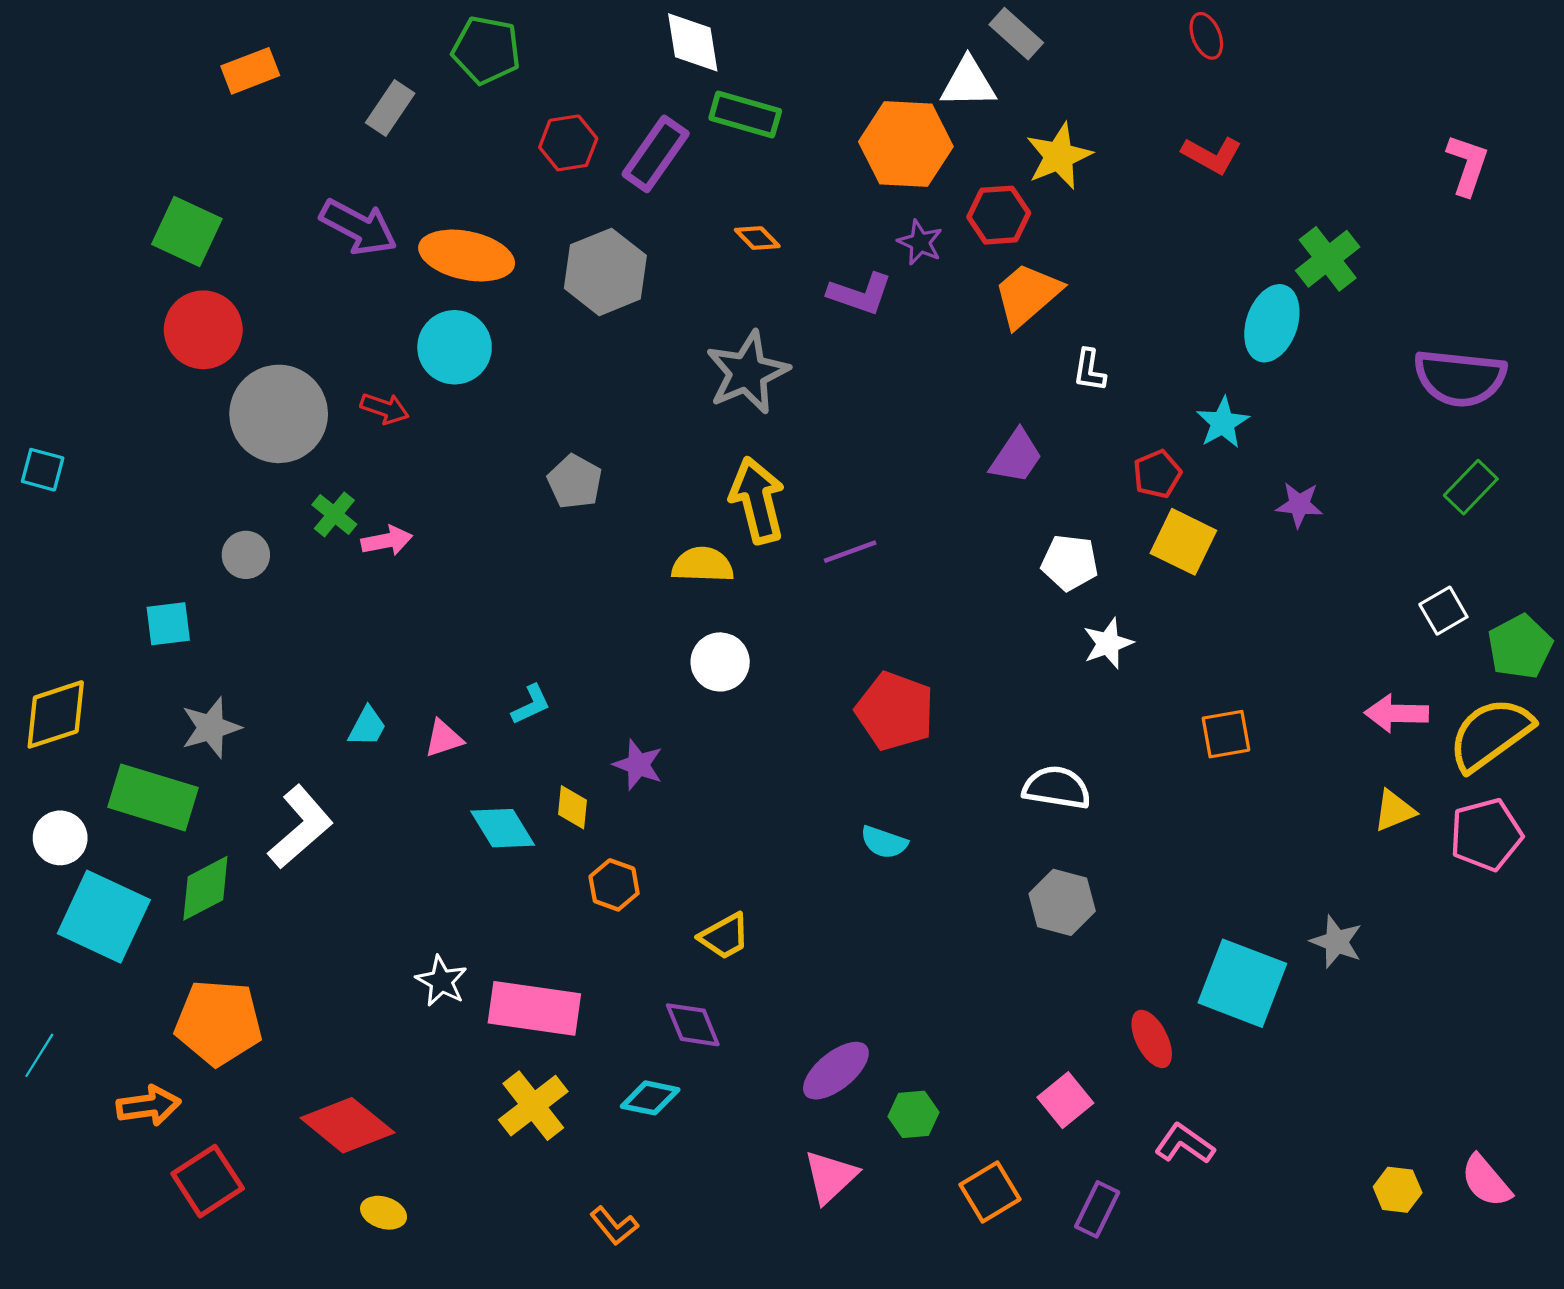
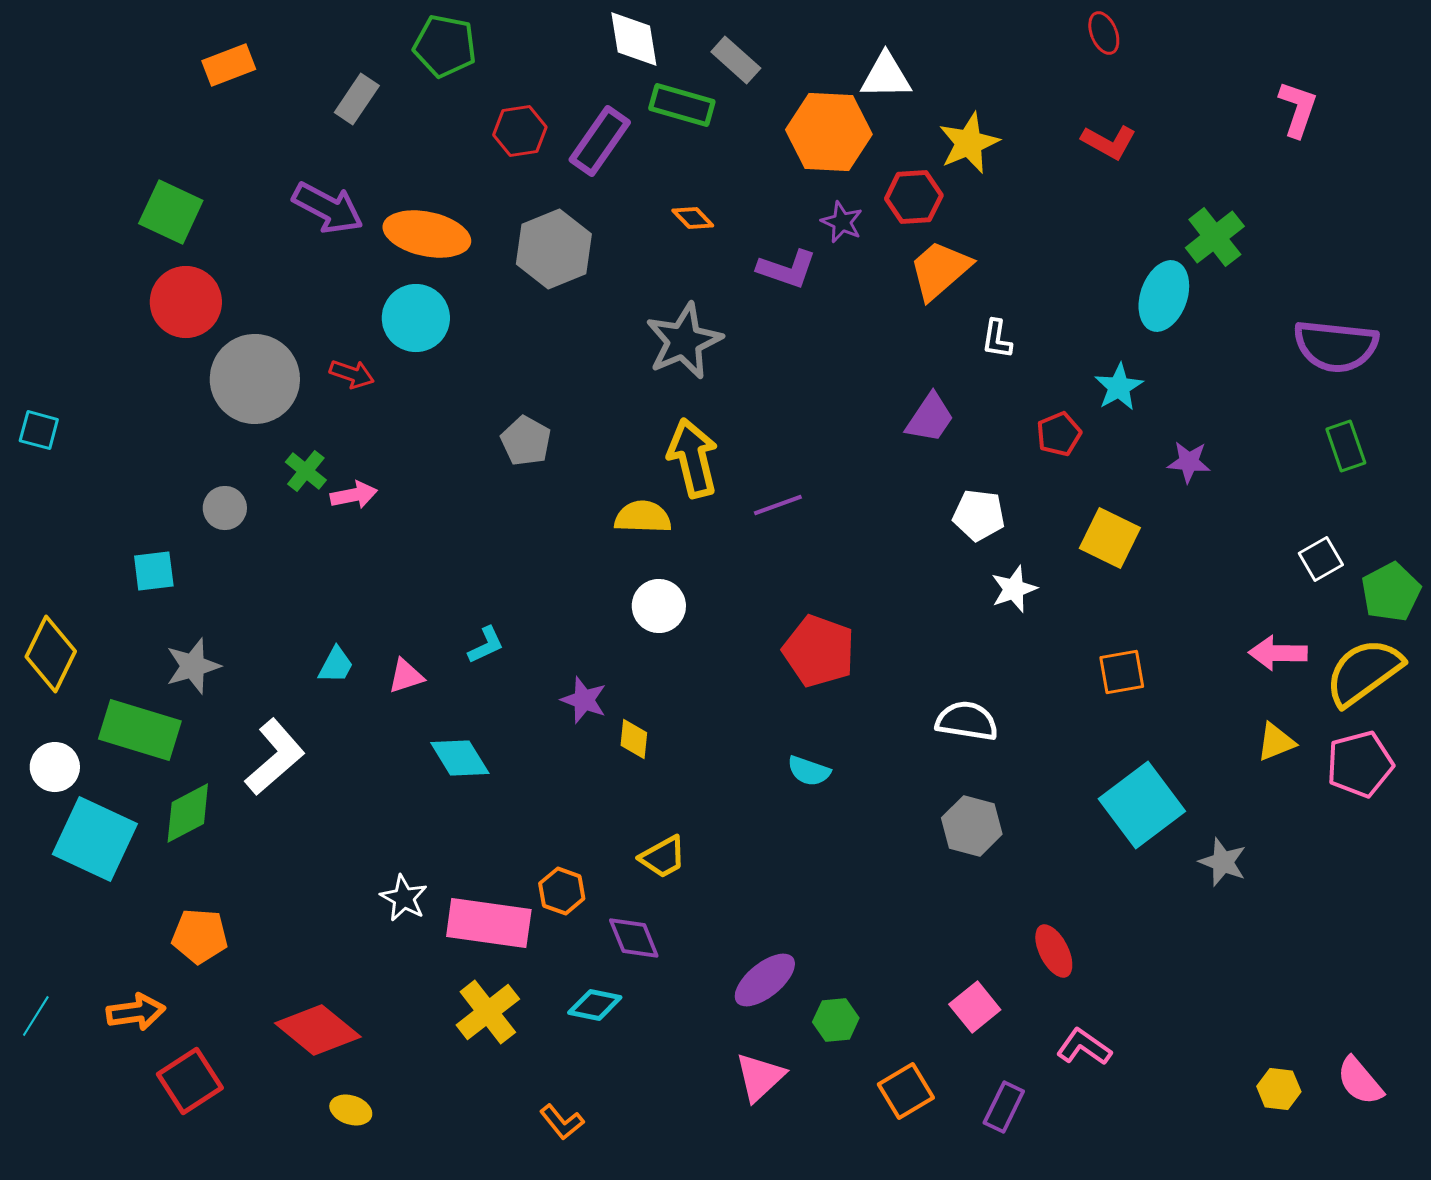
gray rectangle: (1016, 34) -> (736, 60), moved
pink L-shape: (1467, 165) -> (1298, 109), moved
green rectangle: (1471, 487) -> (1346, 446), turned -63
yellow square: (1183, 542) -> (1110, 538), moved
yellow diamond: (56, 714) -> (51, 654), turned -46
yellow diamond: (573, 807) -> (634, 739), moved
orange hexagon: (614, 885) -> (562, 891), moved
cyan square: (1242, 983) -> (1142, 805), moved, turned 32
orange pentagon: (219, 1023) -> (200, 936), size x0.7
cyan line: (39, 1055) -> (36, 1016), moved

